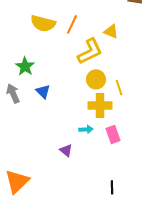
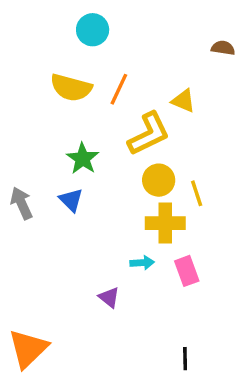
green star: (25, 66) -> (83, 159), moved

